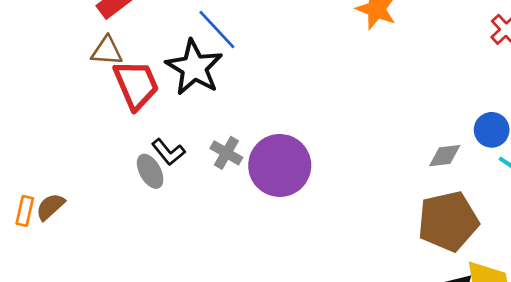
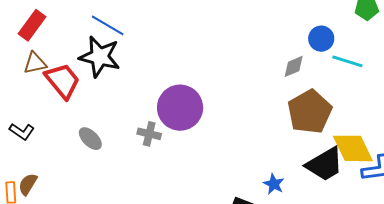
black L-shape: (168, 152) -> (22, 131), moved
gray cross: (226, 153) -> (149, 134), moved

